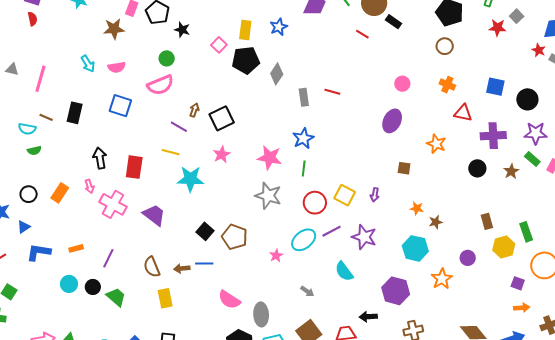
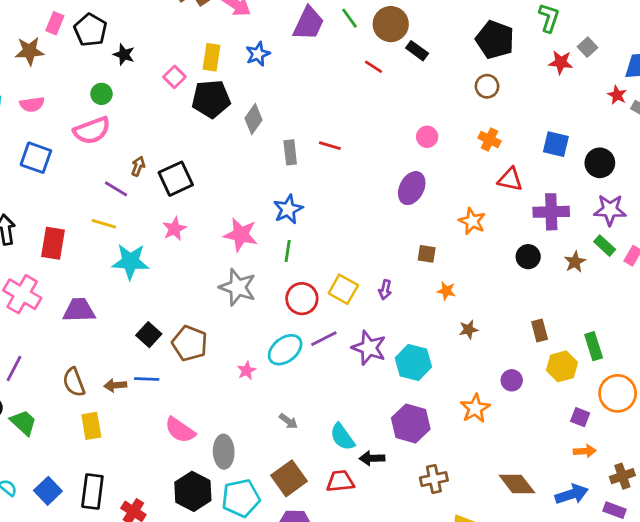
orange star: (417, 208) -> (446, 291), moved
purple trapezoid: (154, 215) -> (79, 310), turned -40
cyan hexagon: (415, 248) -> (413, 362), moved
cyan semicircle: (344, 271) -> (342, 437), moved

